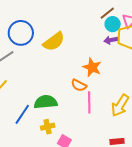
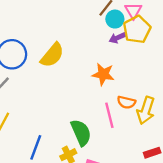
orange semicircle: (79, 85) -> (126, 102), moved
green semicircle: (46, 102) -> (81, 133), moved, turned 85

